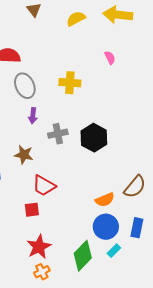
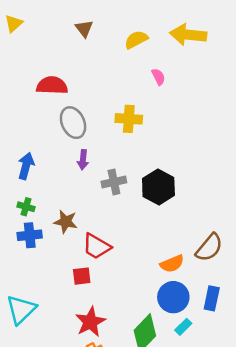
pink semicircle: (110, 58) -> (158, 77), moved
brown star: (24, 155) -> (66, 222), moved

